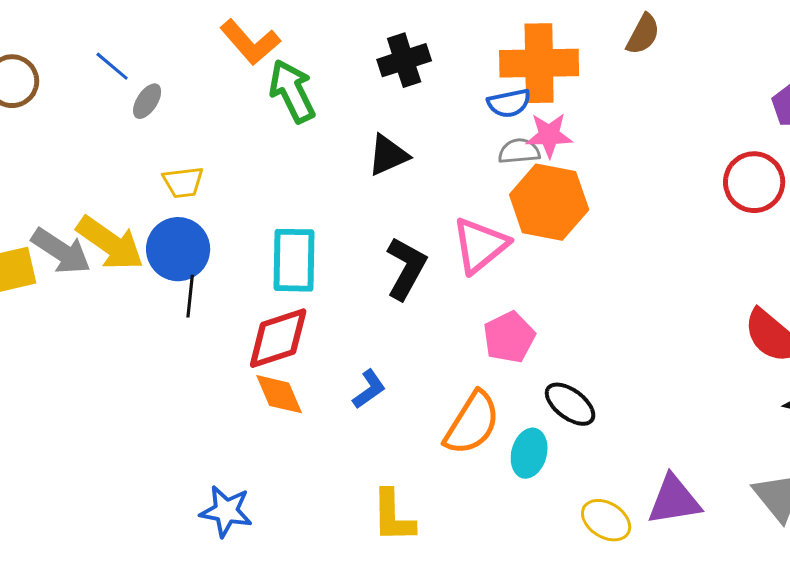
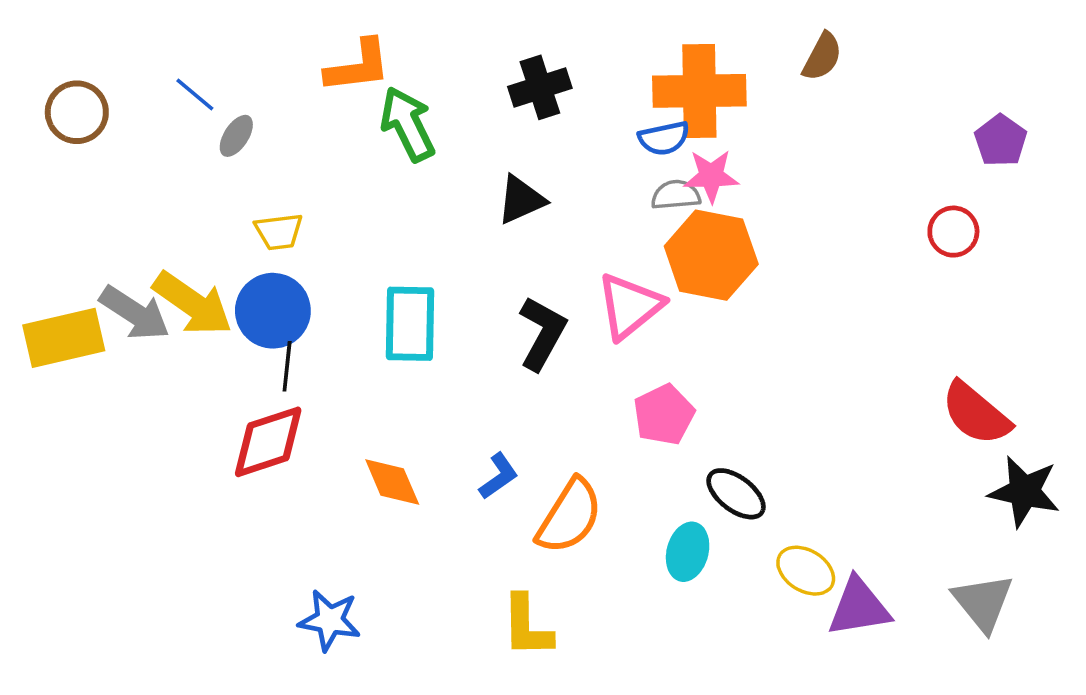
orange L-shape: (250, 42) -> (358, 66), turned -56
red circle: (754, 182) -> (953, 232), size x0.7
red diamond: (278, 338) -> (268, 442), moved
orange semicircle: (472, 423) -> (569, 516), moved
yellow ellipse: (606, 520) -> (806, 571), moved

